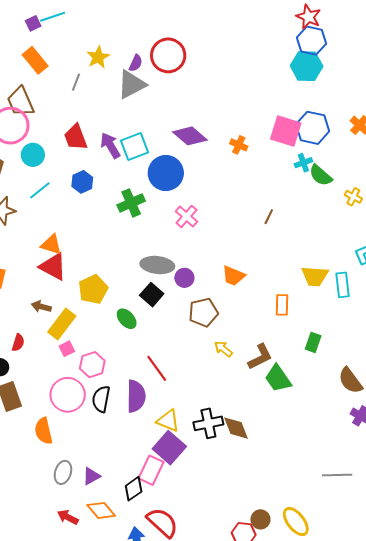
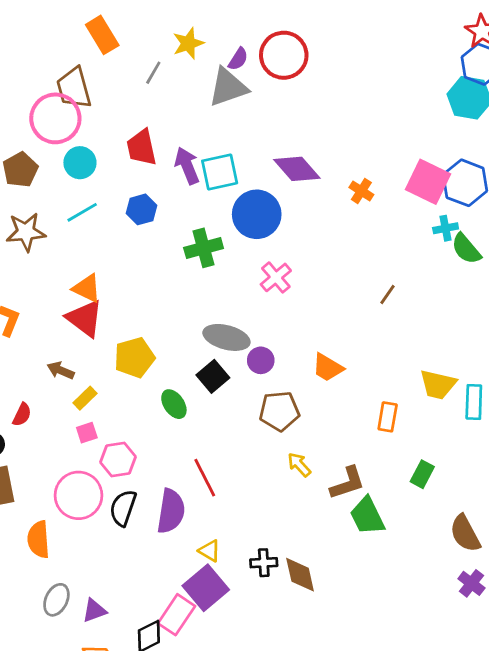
yellow rectangle: (62, 324) -> (85, 398), size x0.6
yellow triangle: (168, 421) -> (210, 551), size x0.7
black cross: (208, 423) -> (264, 563), size x0.7

